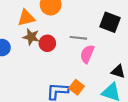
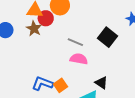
red circle: (47, 43) -> (46, 18), moved
pink semicircle: (87, 54) -> (79, 59), turned 60

